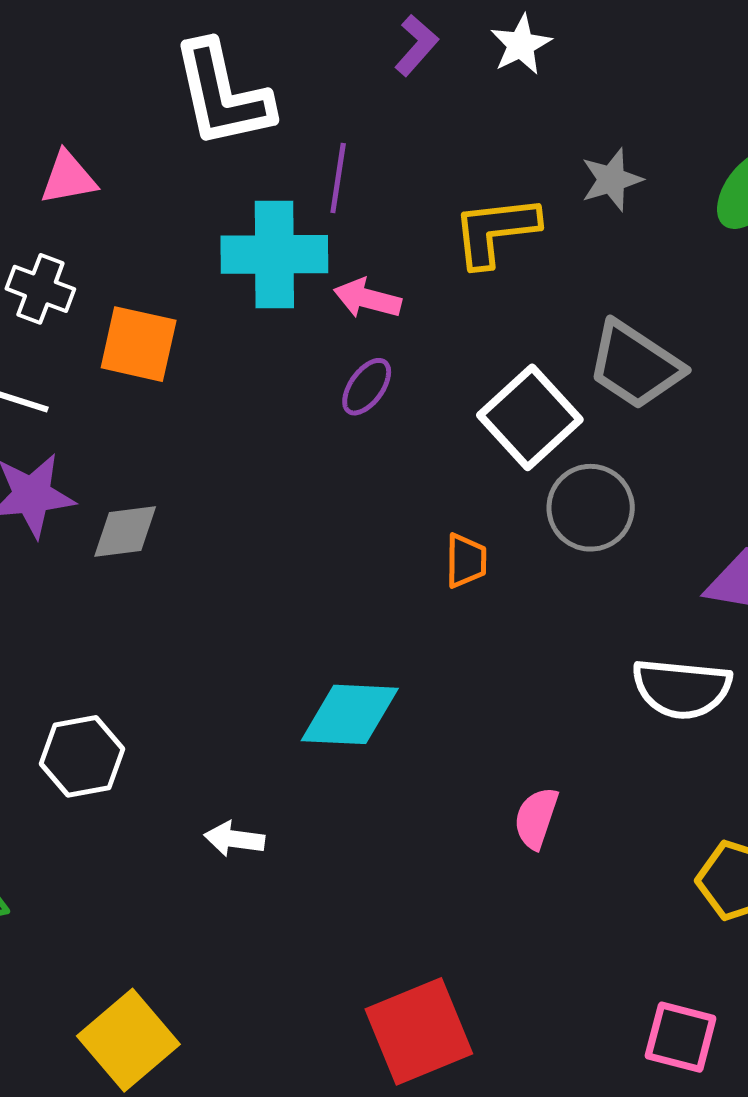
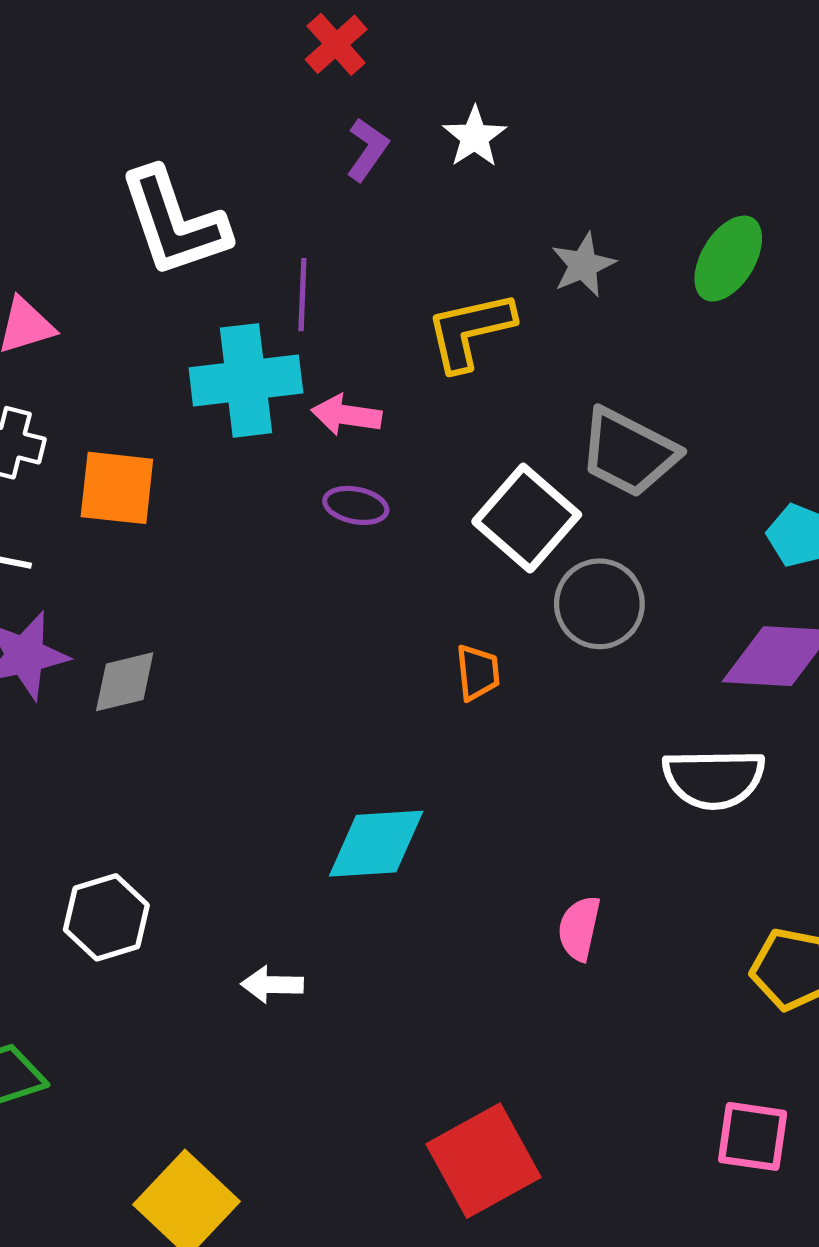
purple ellipse: (367, 387) -> (356, 505), turned 72

